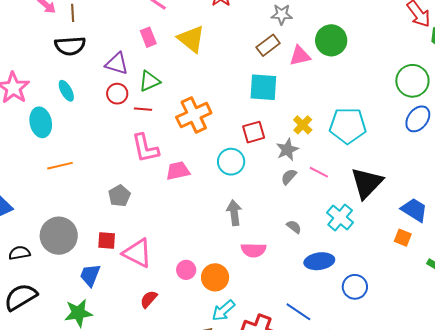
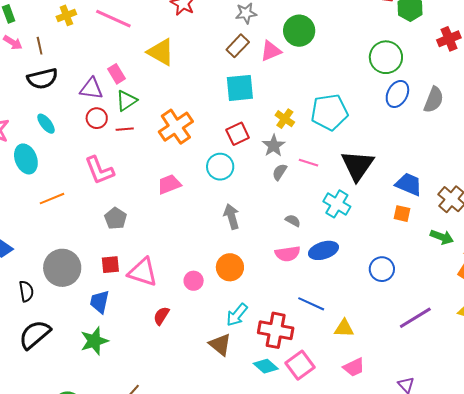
pink rectangle: (148, 37) -> (116, 74), moved
pink L-shape: (145, 148) -> (99, 170), moved
pink semicircle: (254, 250) -> (288, 254), moved
black semicircle: (19, 253) -> (26, 291), turned 100
orange circle: (215, 277) -> (230, 267), moved
blue circle: (355, 287) -> (382, 269), moved

